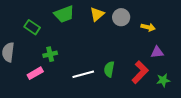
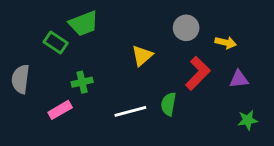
green trapezoid: (64, 14) -> (84, 23), moved
yellow triangle: (97, 14) -> (142, 56), moved
red L-shape: (140, 72) -> (198, 73), moved

